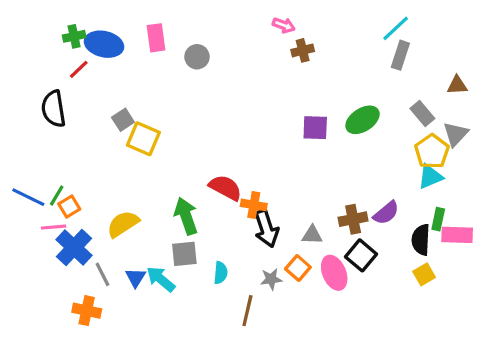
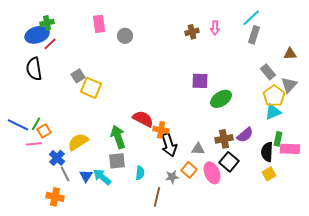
pink arrow: (284, 25) -> (215, 28), moved, turned 72
blue ellipse: (104, 44) -> (37, 35), moved, turned -30
green ellipse: (363, 120) -> (221, 99), moved
blue cross: (74, 248) -> (57, 158), moved, size x0.7

